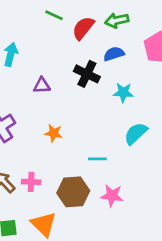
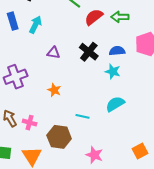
blue semicircle: (114, 54) -> (117, 51), moved
pink star: (112, 196) -> (94, 155), moved

